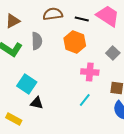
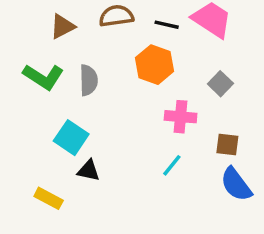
brown triangle: (13, 21) -> (62, 26), moved
gray semicircle: (37, 41) -> (89, 80), moved

